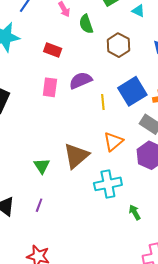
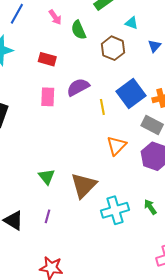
cyan triangle: (138, 11) -> (132, 23), moved
brown triangle: (76, 156) -> (84, 185), moved
cyan cross: (108, 184) -> (115, 210), moved
green arrow: (135, 212) -> (150, 207), moved

